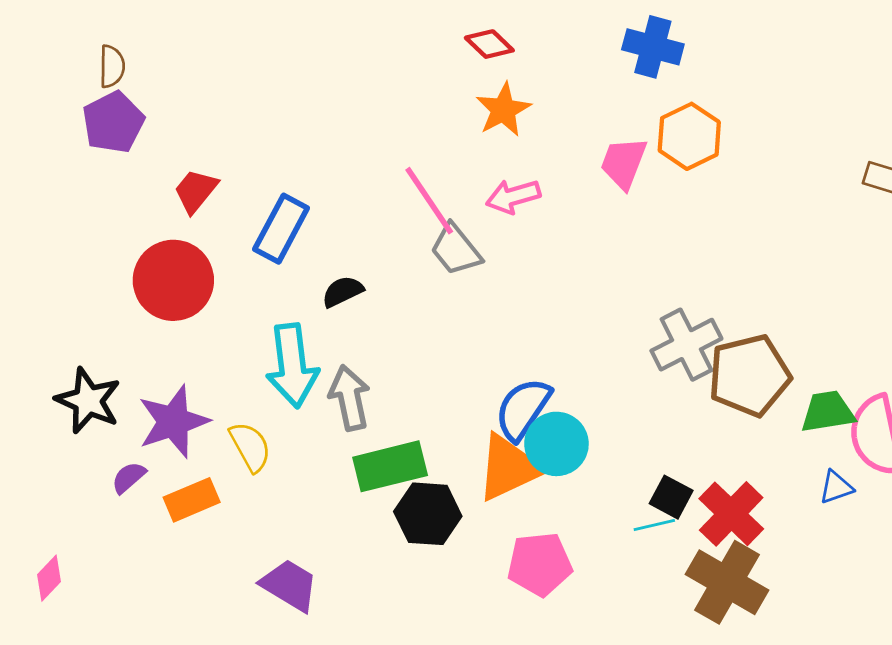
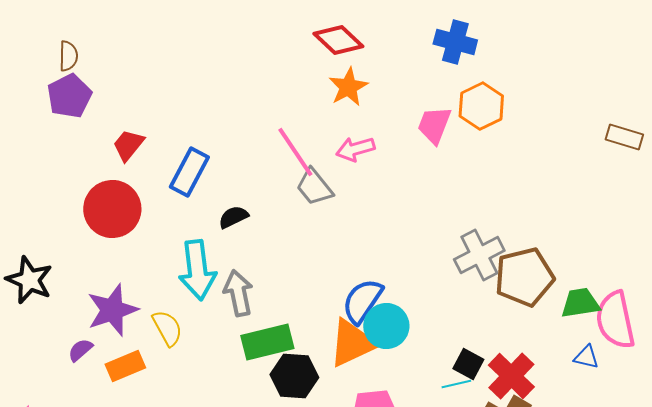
red diamond: (489, 44) -> (338, 40), size x1.4
black star: (88, 401) -> (29, 280), moved
blue triangle: (836, 487) -> (586, 357), turned 32

